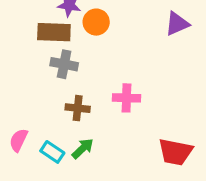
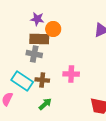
brown rectangle: (54, 32) -> (39, 39), moved
cyan rectangle: (52, 152) -> (22, 81), moved, size x1.5

